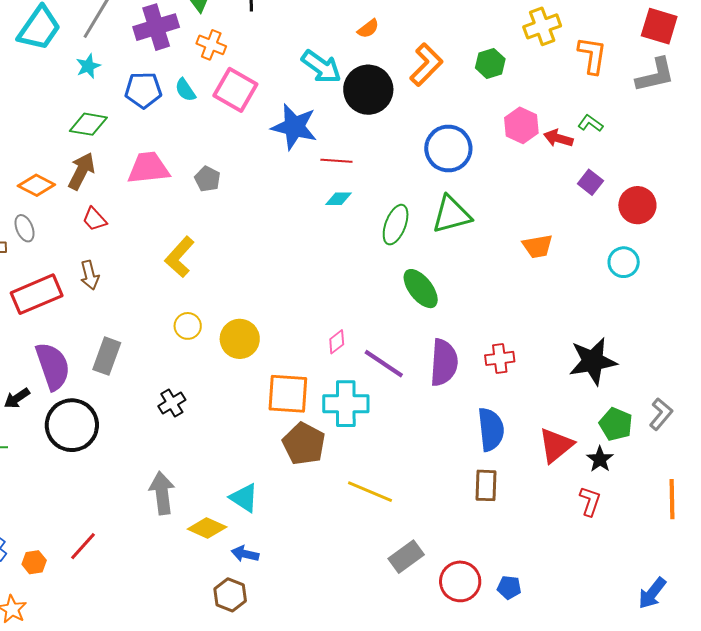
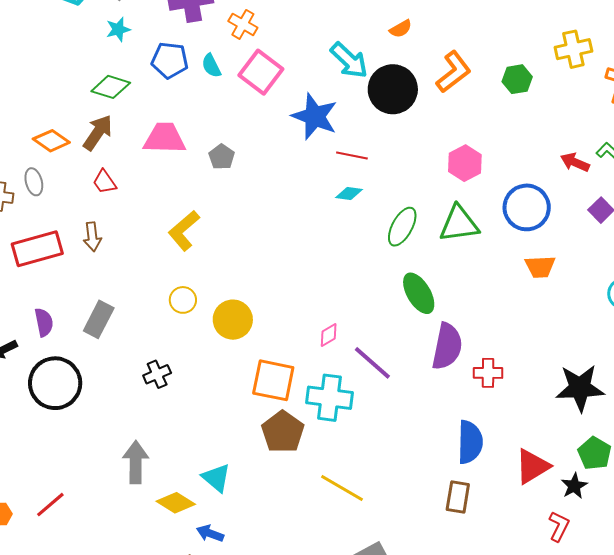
pink hexagon: (521, 125) -> (465, 163), moved
blue circle: (448, 148) -> (527, 207), moved
purple semicircle: (444, 363) -> (447, 346), moved
purple semicircle: (53, 366) -> (44, 322), size x0.6

